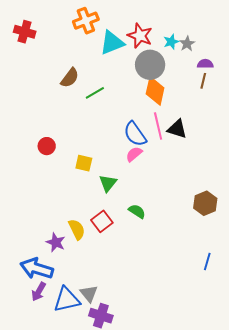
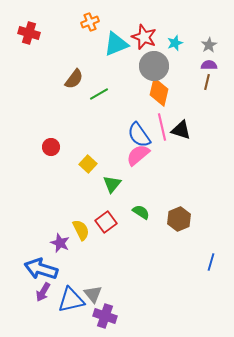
orange cross: (86, 21) -> (90, 22), size x0.7
gray star: (187, 44) -> (209, 45), moved
pink semicircle: (134, 154) -> (138, 155), size x1.4
yellow square: (84, 163) -> (88, 164), turned 30
brown hexagon: (205, 203) -> (179, 219), moved

